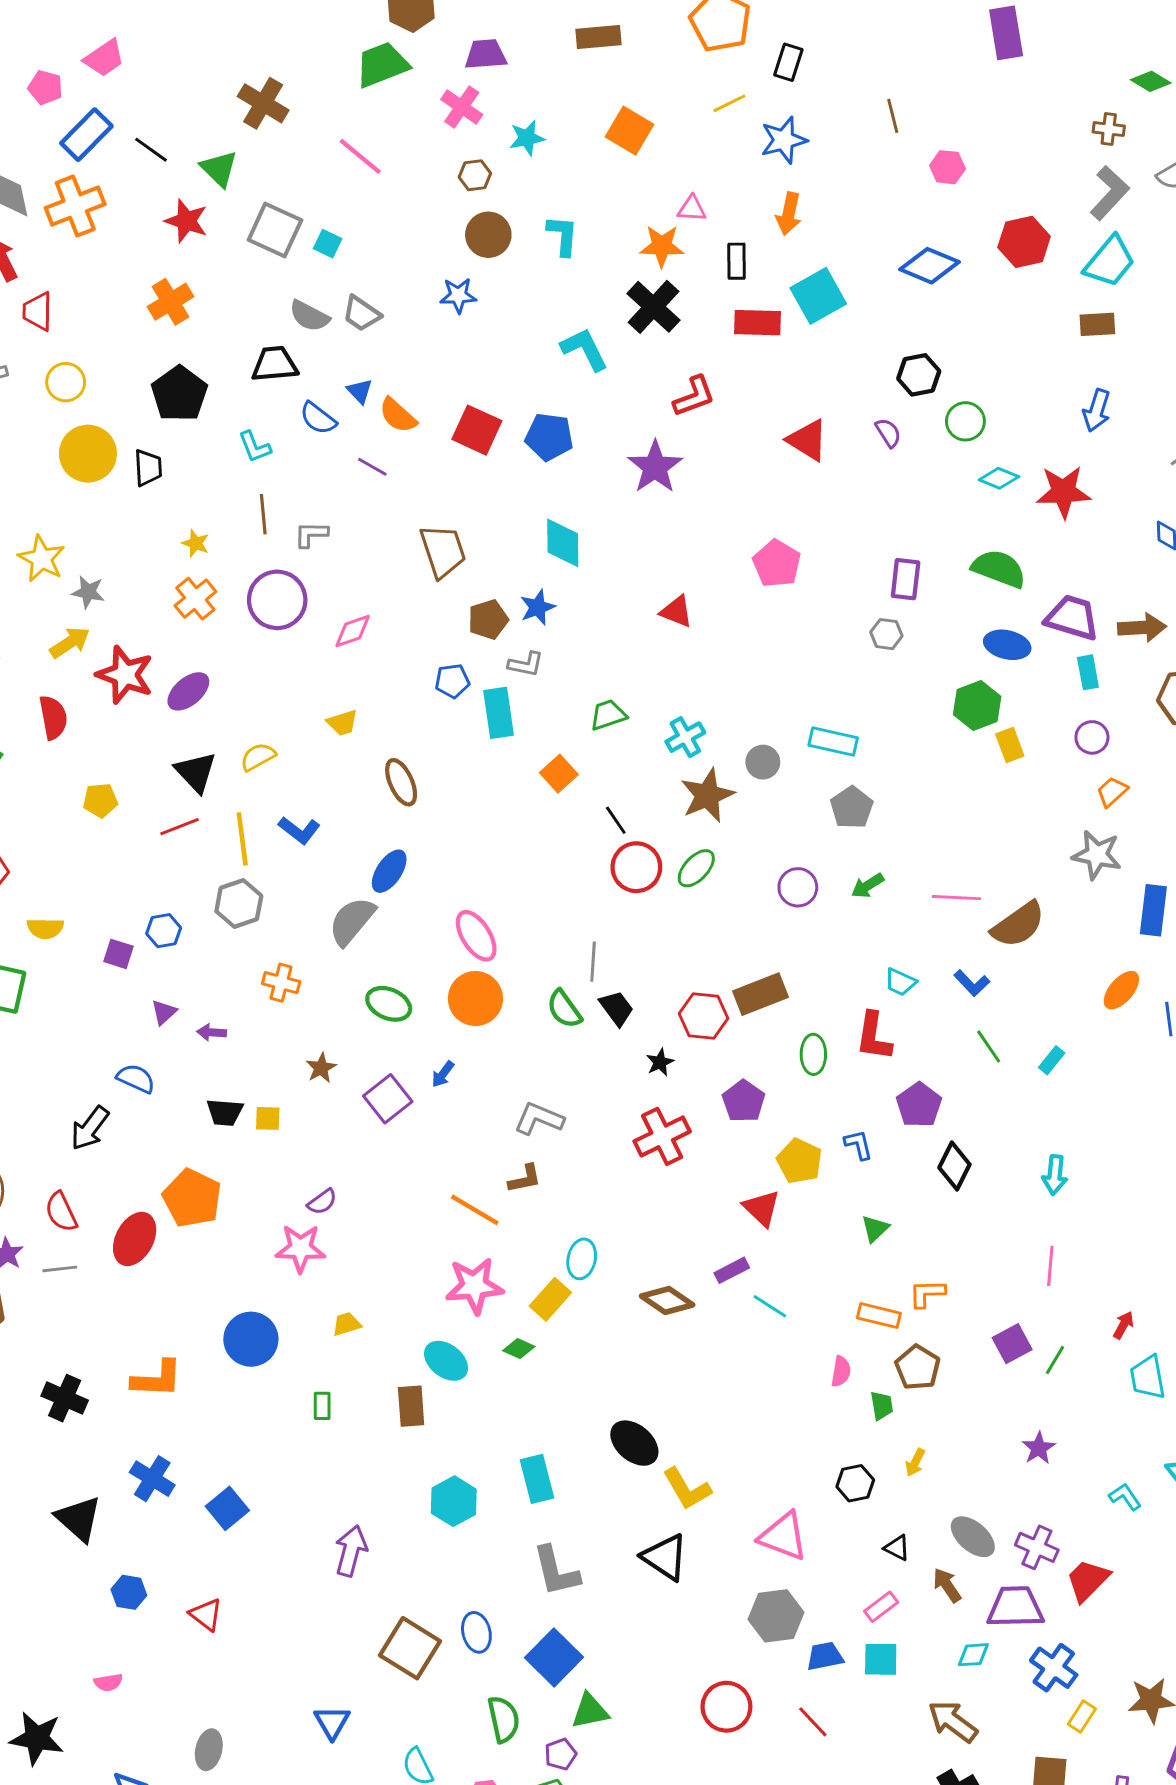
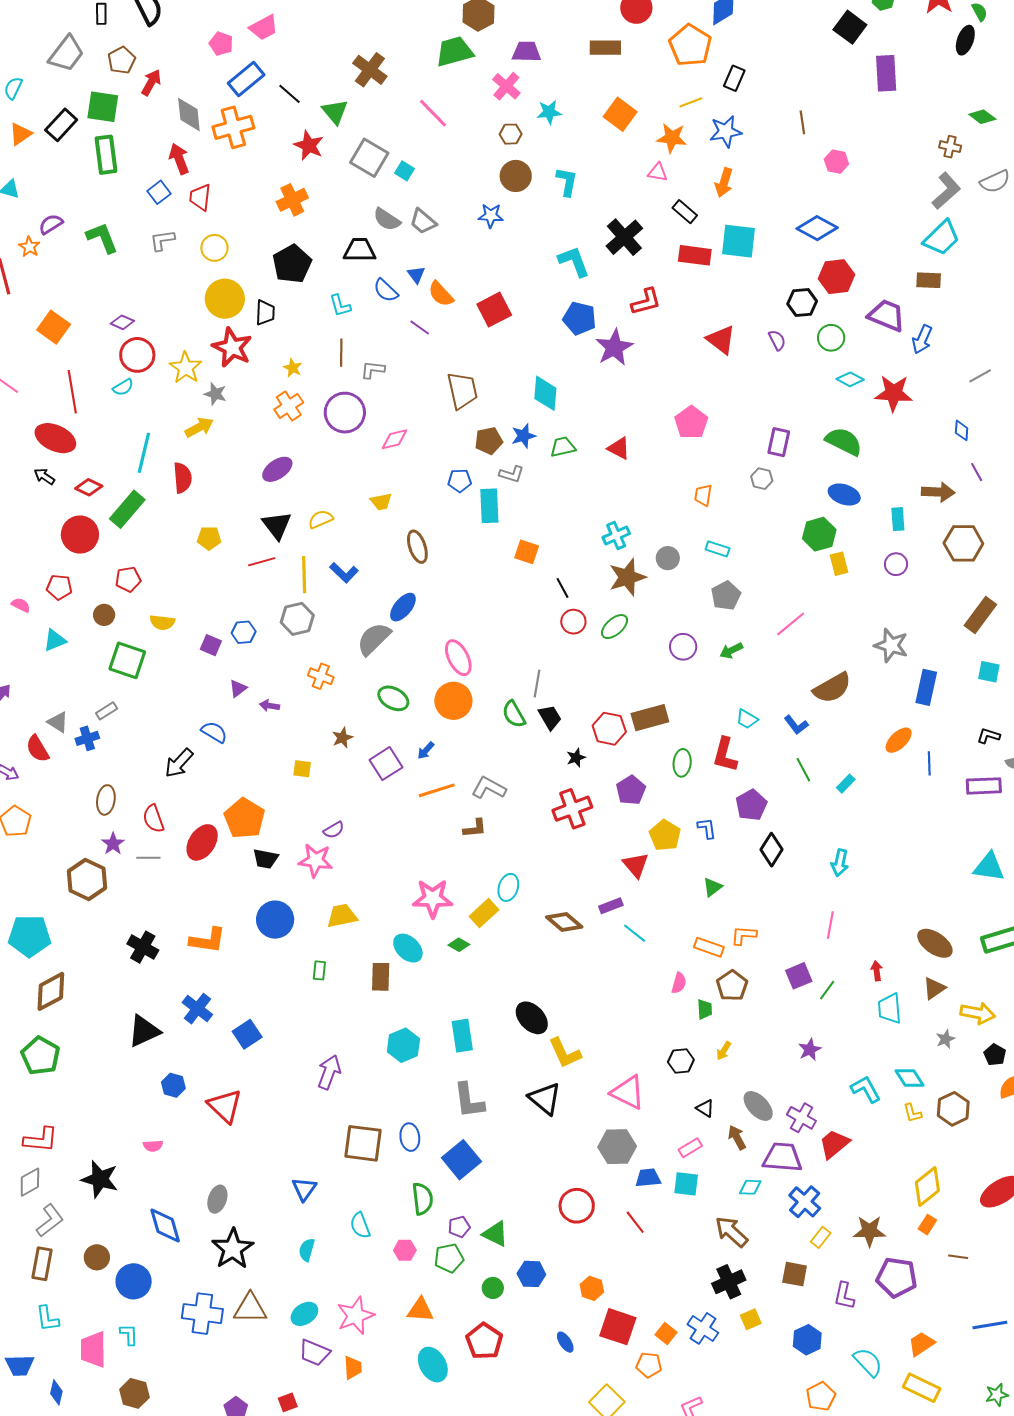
red hexagon: (1024, 242) -> (836, 277), moved
orange star: (662, 246) -> (672, 138), moved
black rectangle: (737, 261) -> (685, 212), turned -55
cyan square: (818, 296) -> (738, 241), turned 30
red square: (477, 430) -> (494, 310), turned 32
blue pentagon: (549, 437) -> (579, 318), moved
purple trapezoid: (1072, 618) -> (886, 315), moved
red star: (125, 675) -> (232, 347), moved
green trapezoid: (608, 715) -> (563, 447), moved
cyan rectangle: (833, 741) -> (718, 549), size x0.7
orange square: (559, 774) -> (527, 552), turned -35
orange trapezoid: (1112, 792) -> (703, 495), moved, turned -45
red circle: (636, 867) -> (573, 622), size x0.7
pink line: (957, 898) -> (791, 624), moved, turned -48
black trapezoid: (225, 1112) -> (266, 859), moved
orange line: (475, 1210) -> (437, 790), moved, turned -54
yellow trapezoid: (347, 1324) -> (342, 916), size x1.5
red arrow: (1123, 1325) -> (877, 971), turned -42
cyan L-shape: (1125, 1497) -> (866, 1089), size x1.4
black triangle: (79, 1519) -> (144, 1031), turned 48
red triangle: (206, 1615) -> (225, 1106), size x1.5
brown square: (410, 1648) -> (363, 1143), turned -30
green triangle: (590, 1711) -> (495, 1234), moved, turned 32

